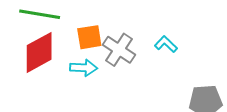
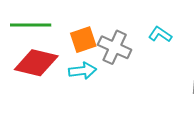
red diamond: (39, 52) -> (36, 63), turned 51

